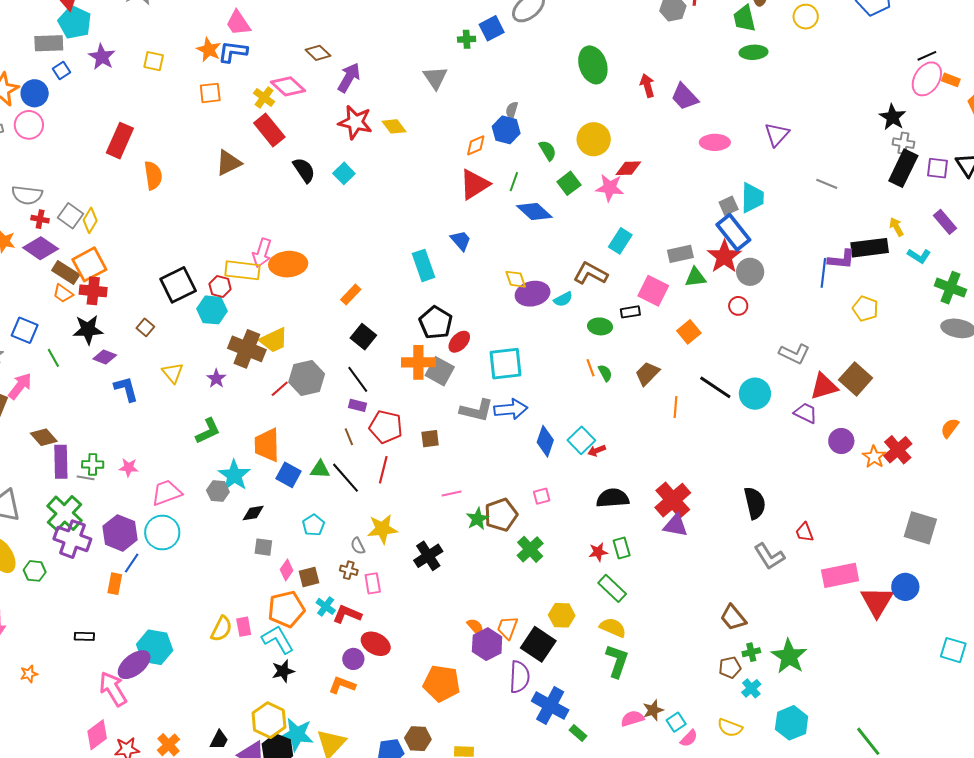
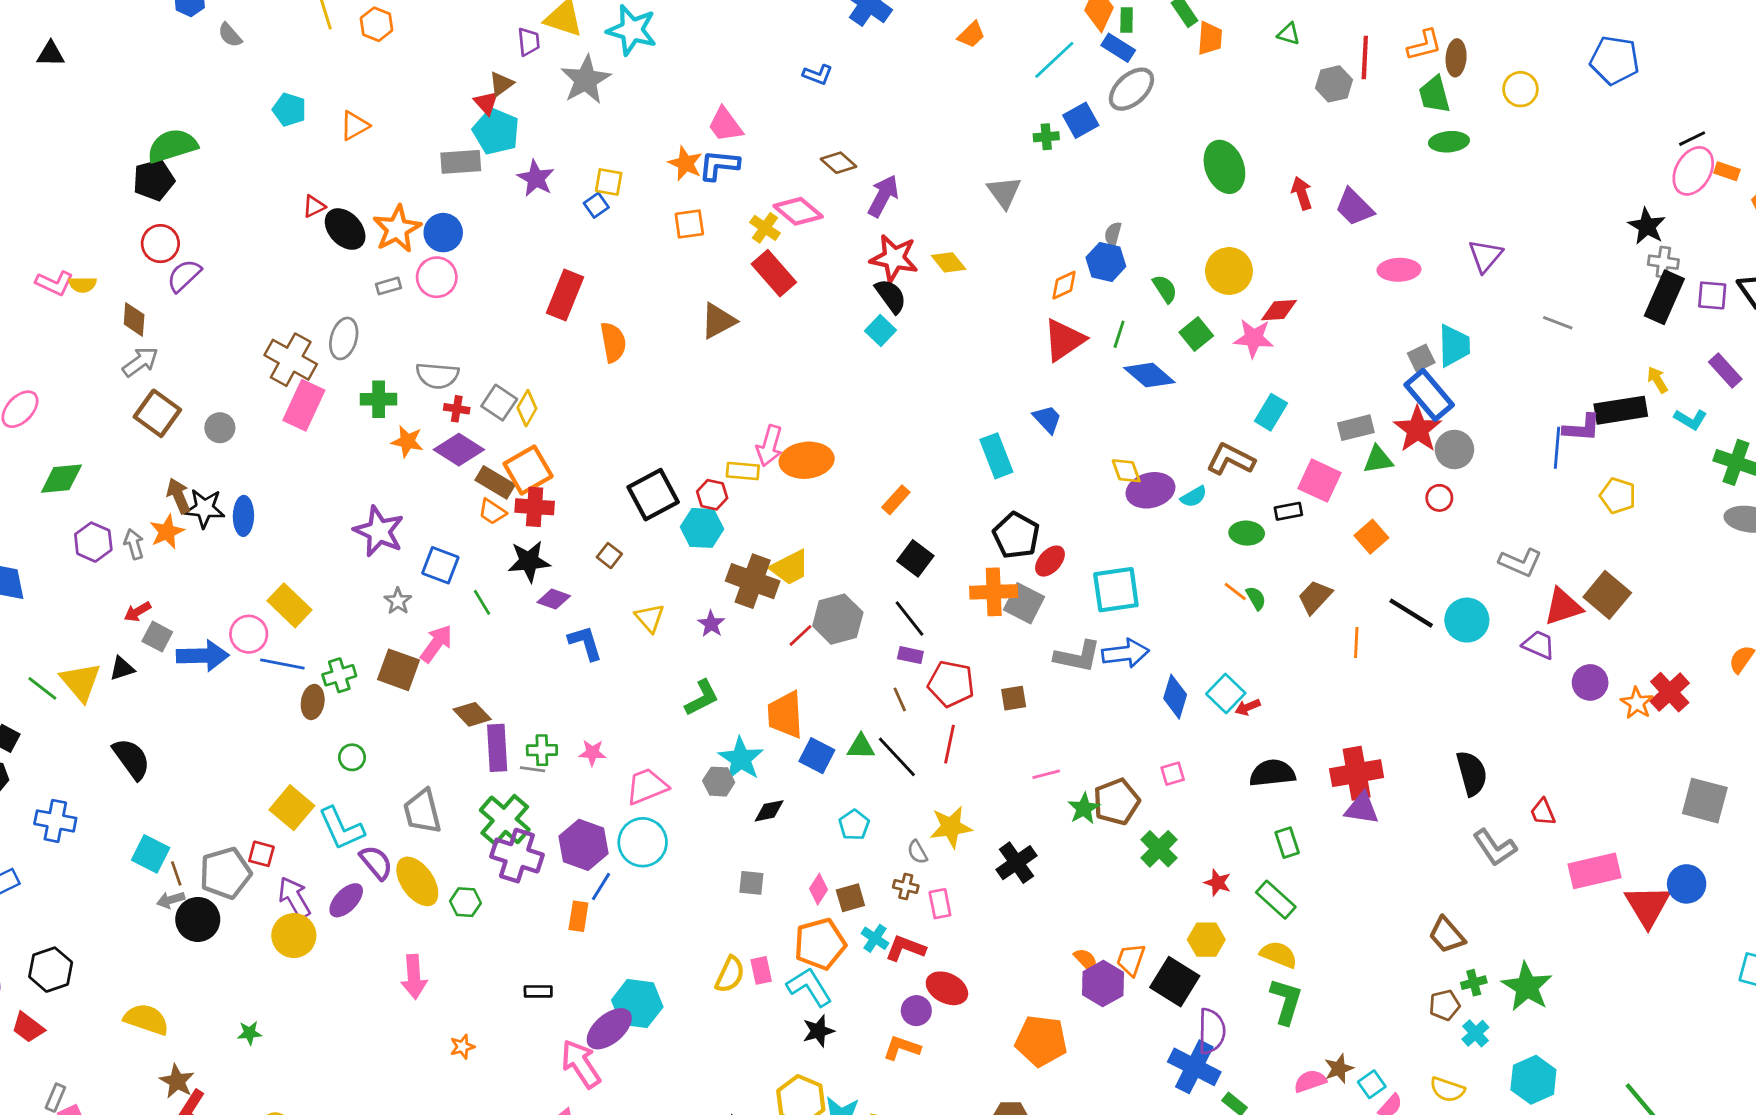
blue square: (62, 70) -> (596, 205), moved
black semicircle: (304, 170) -> (891, 296), moved
yellow rectangle: (242, 270) -> (743, 471), size x0.7
orange line: (591, 368) -> (1235, 591), turned -30
red cross: (673, 500) -> (1357, 773), turned 33
gray square: (263, 547) -> (751, 883), moved
red star: (598, 552) -> (1218, 883), moved, turned 30
purple semicircle: (519, 677) -> (1212, 1031), moved

